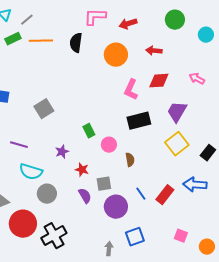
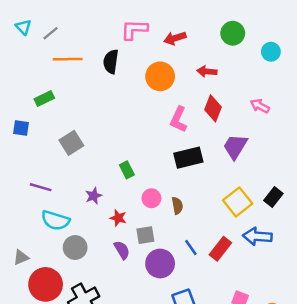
green rectangle: (13, 39) -> (44, 99), moved
red diamond: (159, 81) -> (213, 108), turned -65
yellow square: (177, 144) -> (238, 202), moved
pink circle: (109, 145) -> (151, 198), moved

